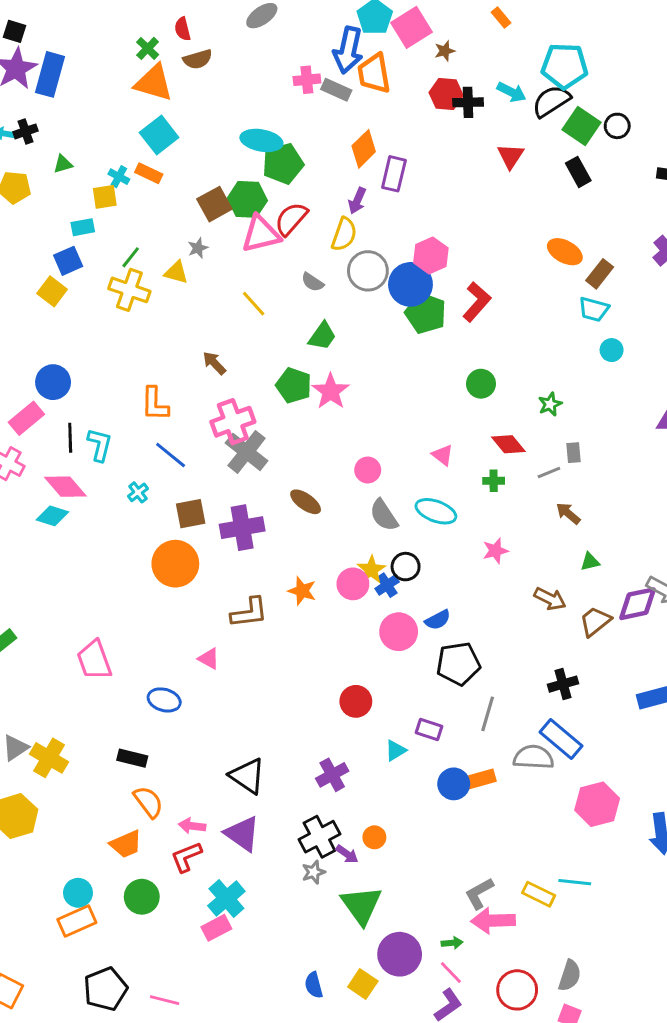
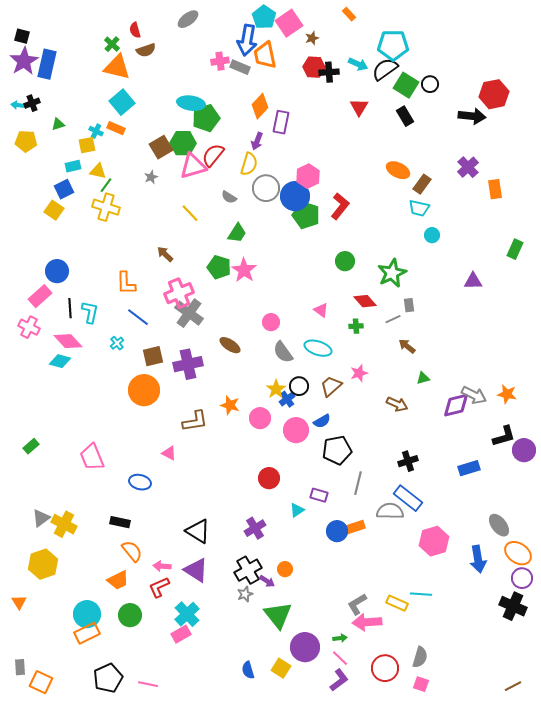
yellow triangle: (176, 272) -> (98, 171), moved
green star: (550, 404) -> (392, 273), size x1.8
pink circle: (353, 584) -> (260, 418), moved
brown trapezoid: (595, 621) -> (331, 386), moved
cyan circle: (78, 893) -> (87, 614), size x1.4

